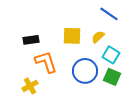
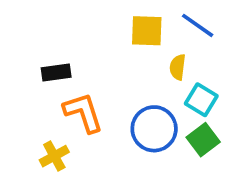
yellow square: (72, 36) -> (147, 31), moved
yellow semicircle: (98, 37) -> (178, 67), turned -40
green square: (112, 77) -> (203, 140), turned 30

